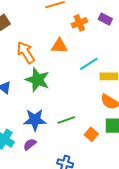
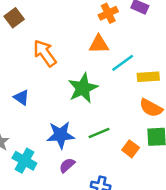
orange triangle: (59, 46) -> (99, 44), moved
green star: (37, 80) -> (83, 88), moved, turned 30
purple semicircle: (30, 144) -> (67, 165), moved

